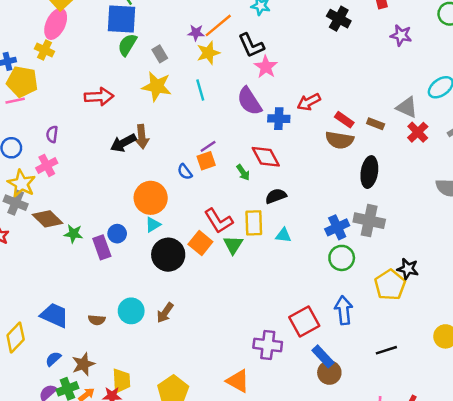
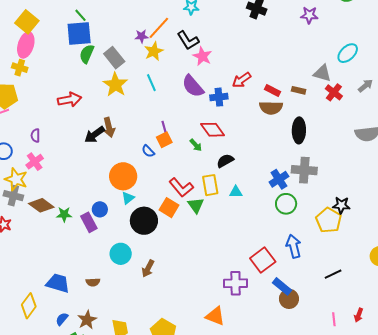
gray rectangle: (160, 54) -> (114, 58), size x1.5
yellow star: (157, 86) -> (115, 85), turned 30
purple line: (208, 146) -> (164, 128), turned -64
cyan circle: (131, 311) -> (121, 254), moved

